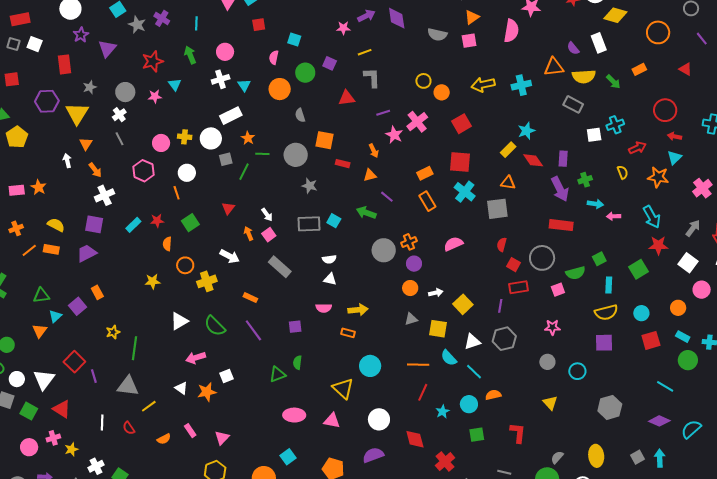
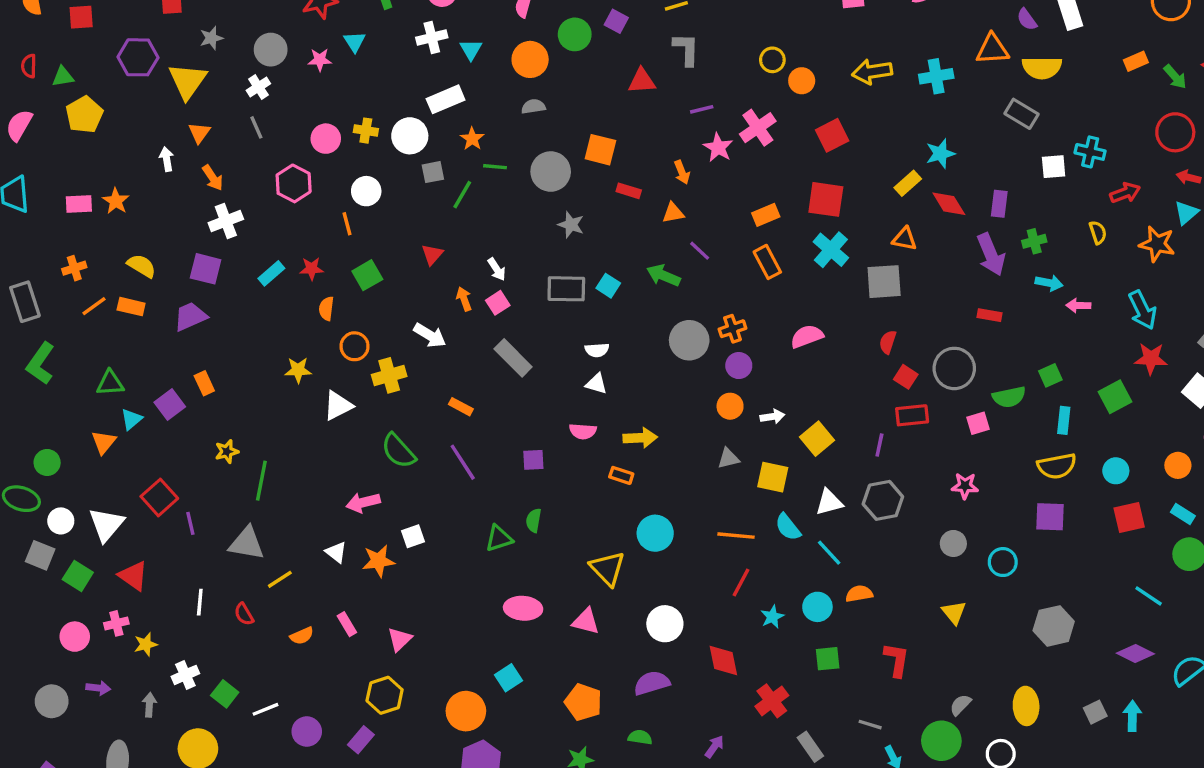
green arrow: (613, 82) -> (1175, 77), moved
gray semicircle: (300, 115) -> (533, 106), moved, turned 96
cyan cross: (615, 125) -> (1090, 152), turned 30
red rectangle: (561, 225) -> (990, 315), size x0.6
white triangle: (179, 321) -> (338, 406), moved

